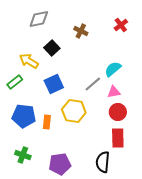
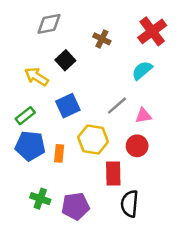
red cross: (121, 25) -> (152, 31), size x1.6
cyan semicircle: (113, 69) -> (142, 70), moved
green rectangle: (15, 82) -> (25, 116), moved
red circle: (118, 112) -> (137, 146), moved
red rectangle: (118, 138) -> (113, 173), moved
green cross: (23, 155) -> (40, 199), moved

